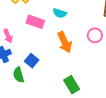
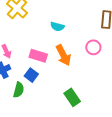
pink rectangle: (35, 22) -> (38, 56), moved
green semicircle: (19, 75) -> (19, 90), turned -147

